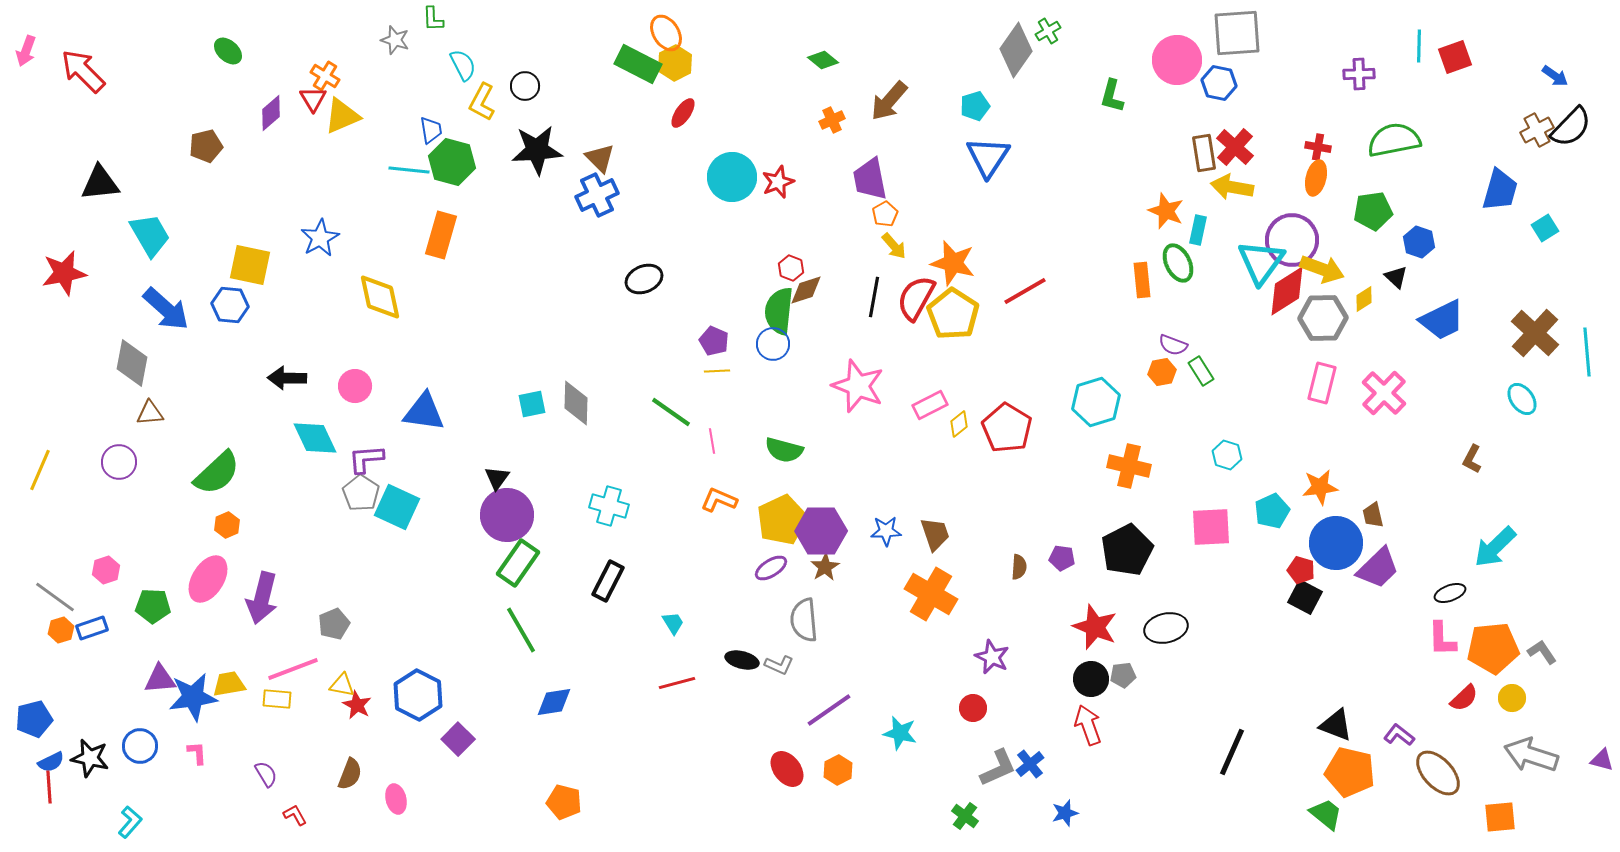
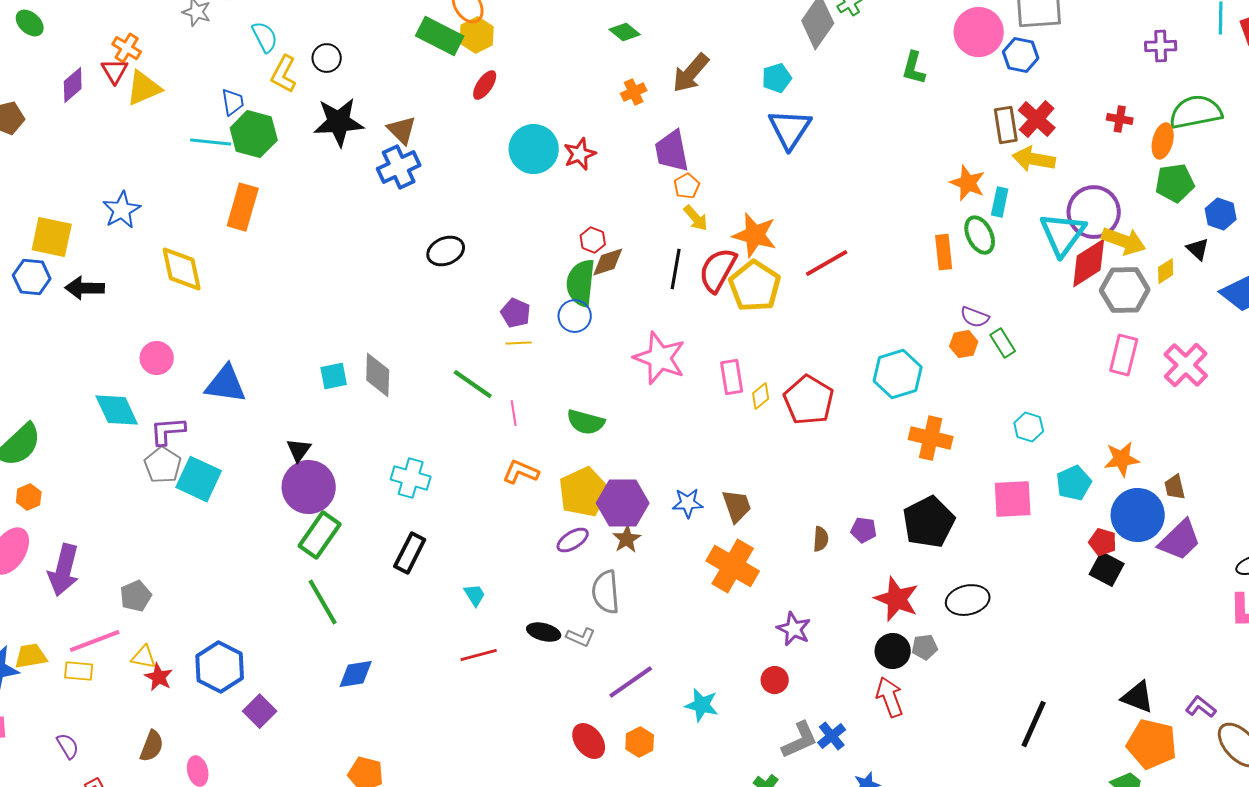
orange ellipse: (1316, 178) -> (1163, 141), moved
black arrow: (287, 378) -> (85, 288), moved
pink rectangle: (930, 405) -> (732, 377), turned -72

